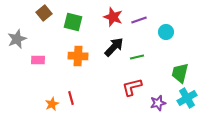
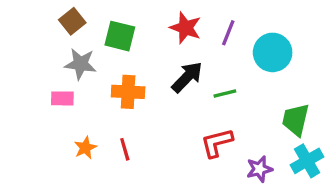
purple line: (139, 20) -> (228, 33), turned -49
cyan circle: (166, 32) -> (273, 52), size x1.5
gray star: (17, 39) -> (80, 64), moved, turned 30
red line: (71, 98) -> (125, 149), moved
orange star: (52, 104) -> (85, 148), moved

